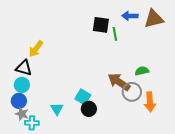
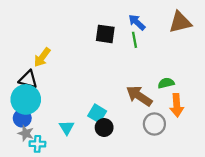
blue arrow: (130, 16) -> (137, 22), moved, turned 42
black square: (101, 25) -> (105, 34), moved
cyan circle: (22, 85) -> (26, 99), size x1.6
gray circle: (132, 92) -> (154, 124), moved
orange arrow: (150, 102) -> (177, 105), moved

